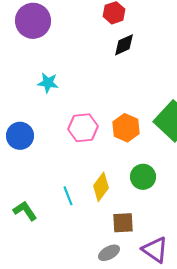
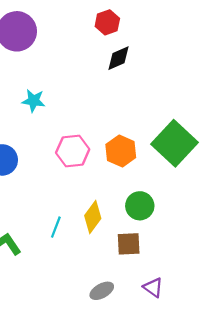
cyan line: (68, 196) -> (56, 227), turned 42
brown square: (123, 223) -> (129, 244), moved
purple triangle: (155, 250) -> (153, 287), size x0.7

